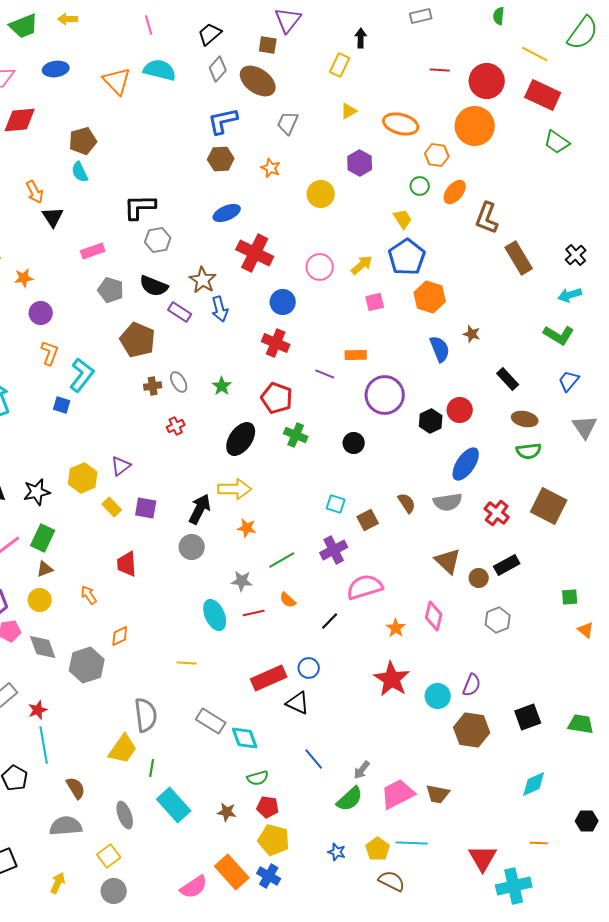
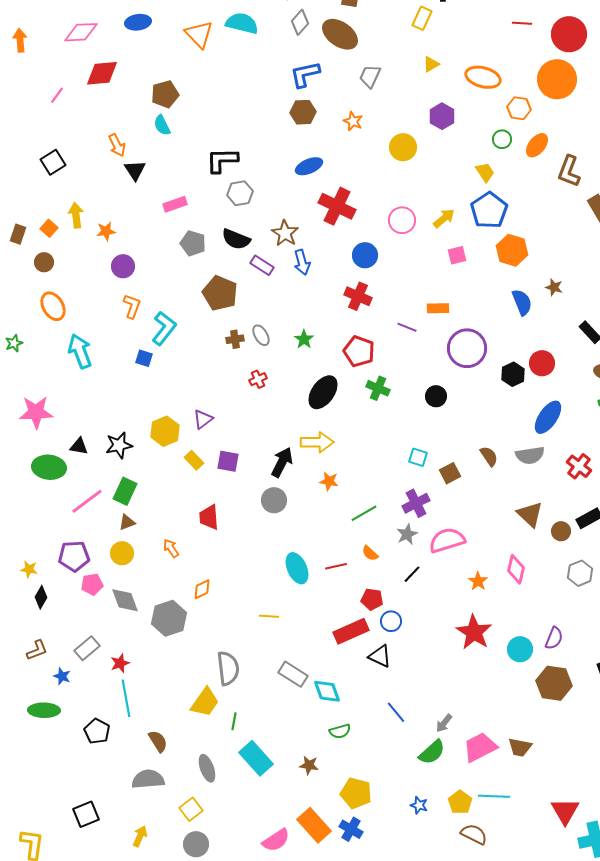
gray star: (242, 581) -> (407, 534), moved, turned -30
red pentagon: (268, 807) -> (372, 599), moved

